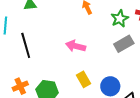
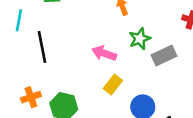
green star: (120, 19) -> (140, 39), moved
yellow rectangle: (84, 79) -> (113, 84), moved, turned 63

